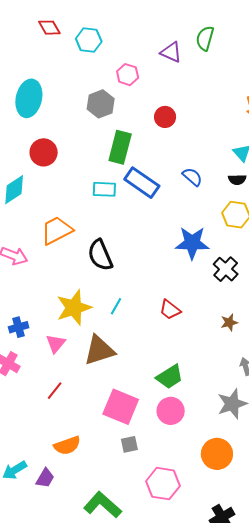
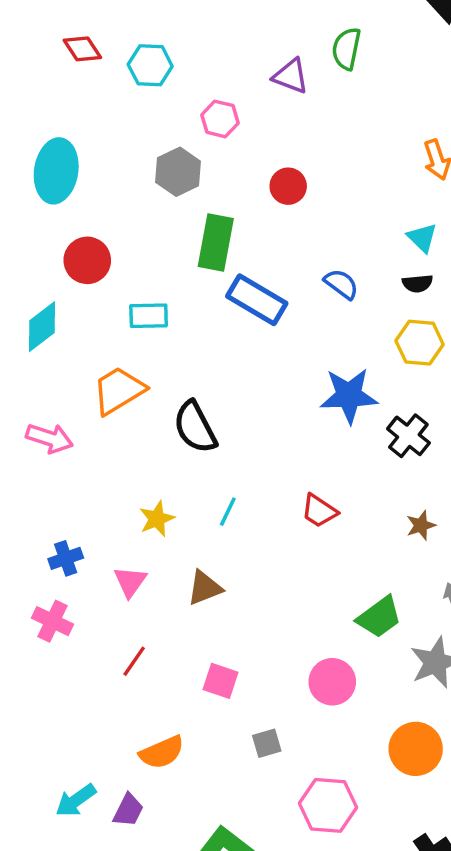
cyan rectangle: (104, 189) -> (149, 316), moved
yellow star: (74, 308) -> (157, 519), size x0.6
brown triangle: (99, 350) -> (205, 588), size x0.7
green trapezoid: (170, 377) -> (379, 617), moved
pink square: (121, 407) -> (221, 681), moved, size x0.6

